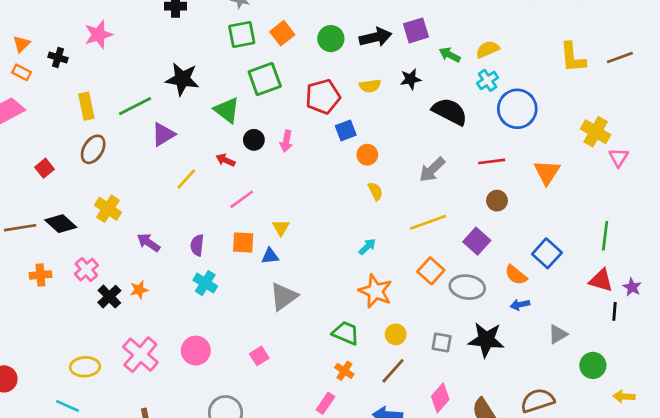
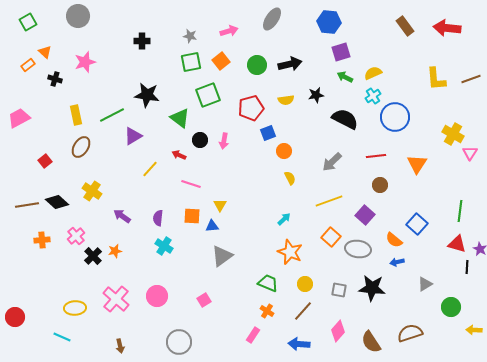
purple square: (416, 30) -> (341, 52), moved
orange triangle: (22, 44) -> (45, 52), moved, turned -32
orange rectangle: (22, 72) -> (28, 65), moved, turned -64
pink line: (242, 199) -> (191, 184), turned 54

